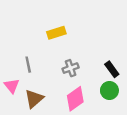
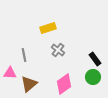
gray cross: (71, 68) -> (58, 50), moved, turned -32
pink triangle: (12, 86) -> (10, 73), turned -48

